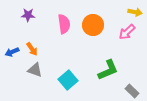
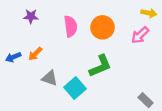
orange arrow: (32, 49) -> (35, 54), turned 80
gray triangle: (35, 70) -> (50, 78), moved
green L-shape: (108, 70) -> (100, 66), moved

